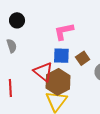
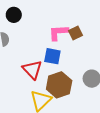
brown square: (83, 58) -> (75, 33), moved
brown hexagon: (58, 82) -> (59, 85), moved

